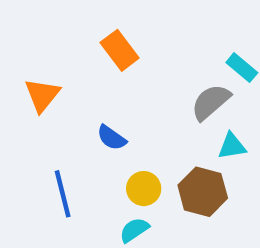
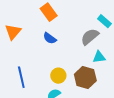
blue semicircle: (112, 138) -> (50, 38), moved

